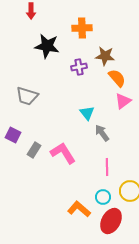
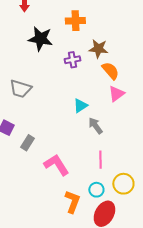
cyan triangle: (87, 113) -> (80, 106), turned 35
pink L-shape: (63, 153) -> (56, 165), moved
orange L-shape: (79, 209) -> (72, 202), turned 70

